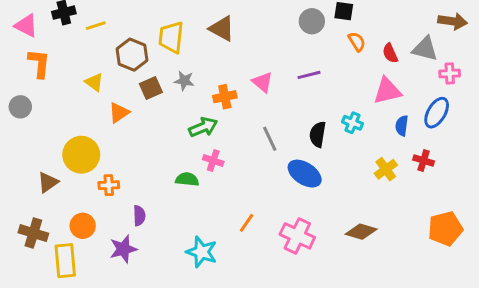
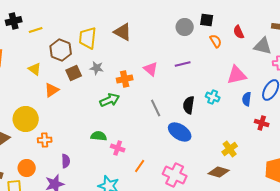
red semicircle: (390, 53) -> (239, 32), moved
pink cross: (213, 161) -> (118, 148), moved
yellow cross: (386, 169) -> (230, 149), moved

